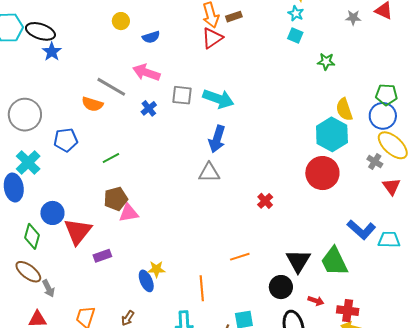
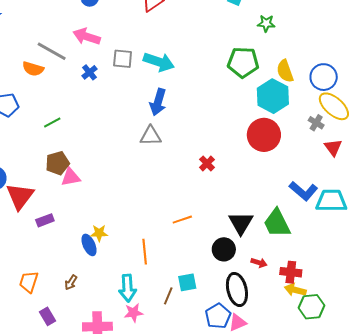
green pentagon: (386, 95) -> (243, 62), moved, size x1.4
cyan trapezoid: (389, 240) -> (331, 201), size x1.4

